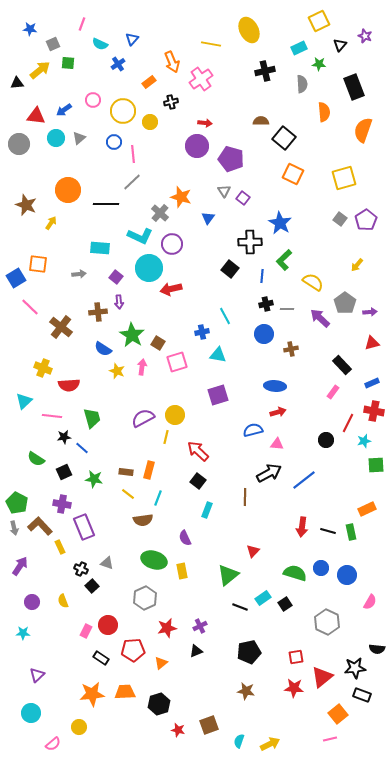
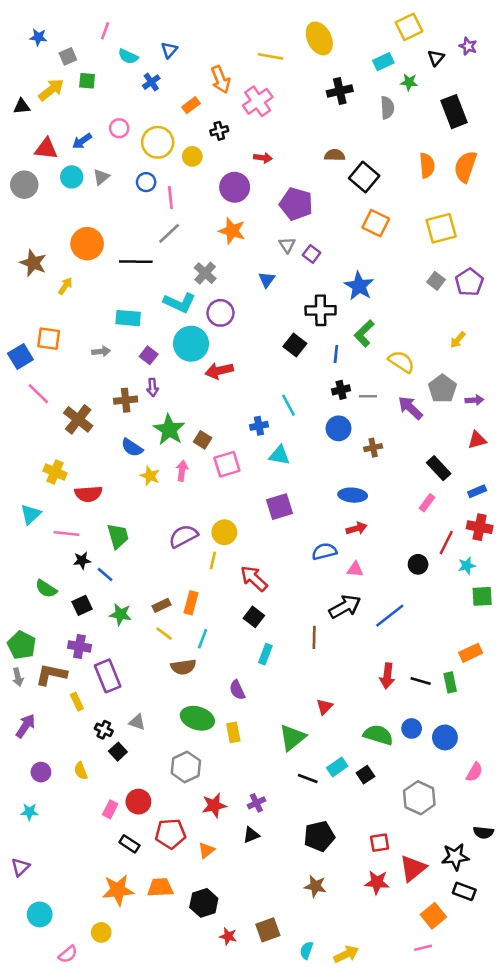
orange semicircle: (324, 112) -> (427, 165), moved
purple circle: (197, 146) -> (235, 187), moved
orange star: (181, 197) -> (232, 231), moved
brown rectangle: (126, 472) -> (162, 605), turned -32
brown L-shape: (40, 526) -> (51, 675), turned -35
purple triangle: (37, 675) -> (20, 867), moved

